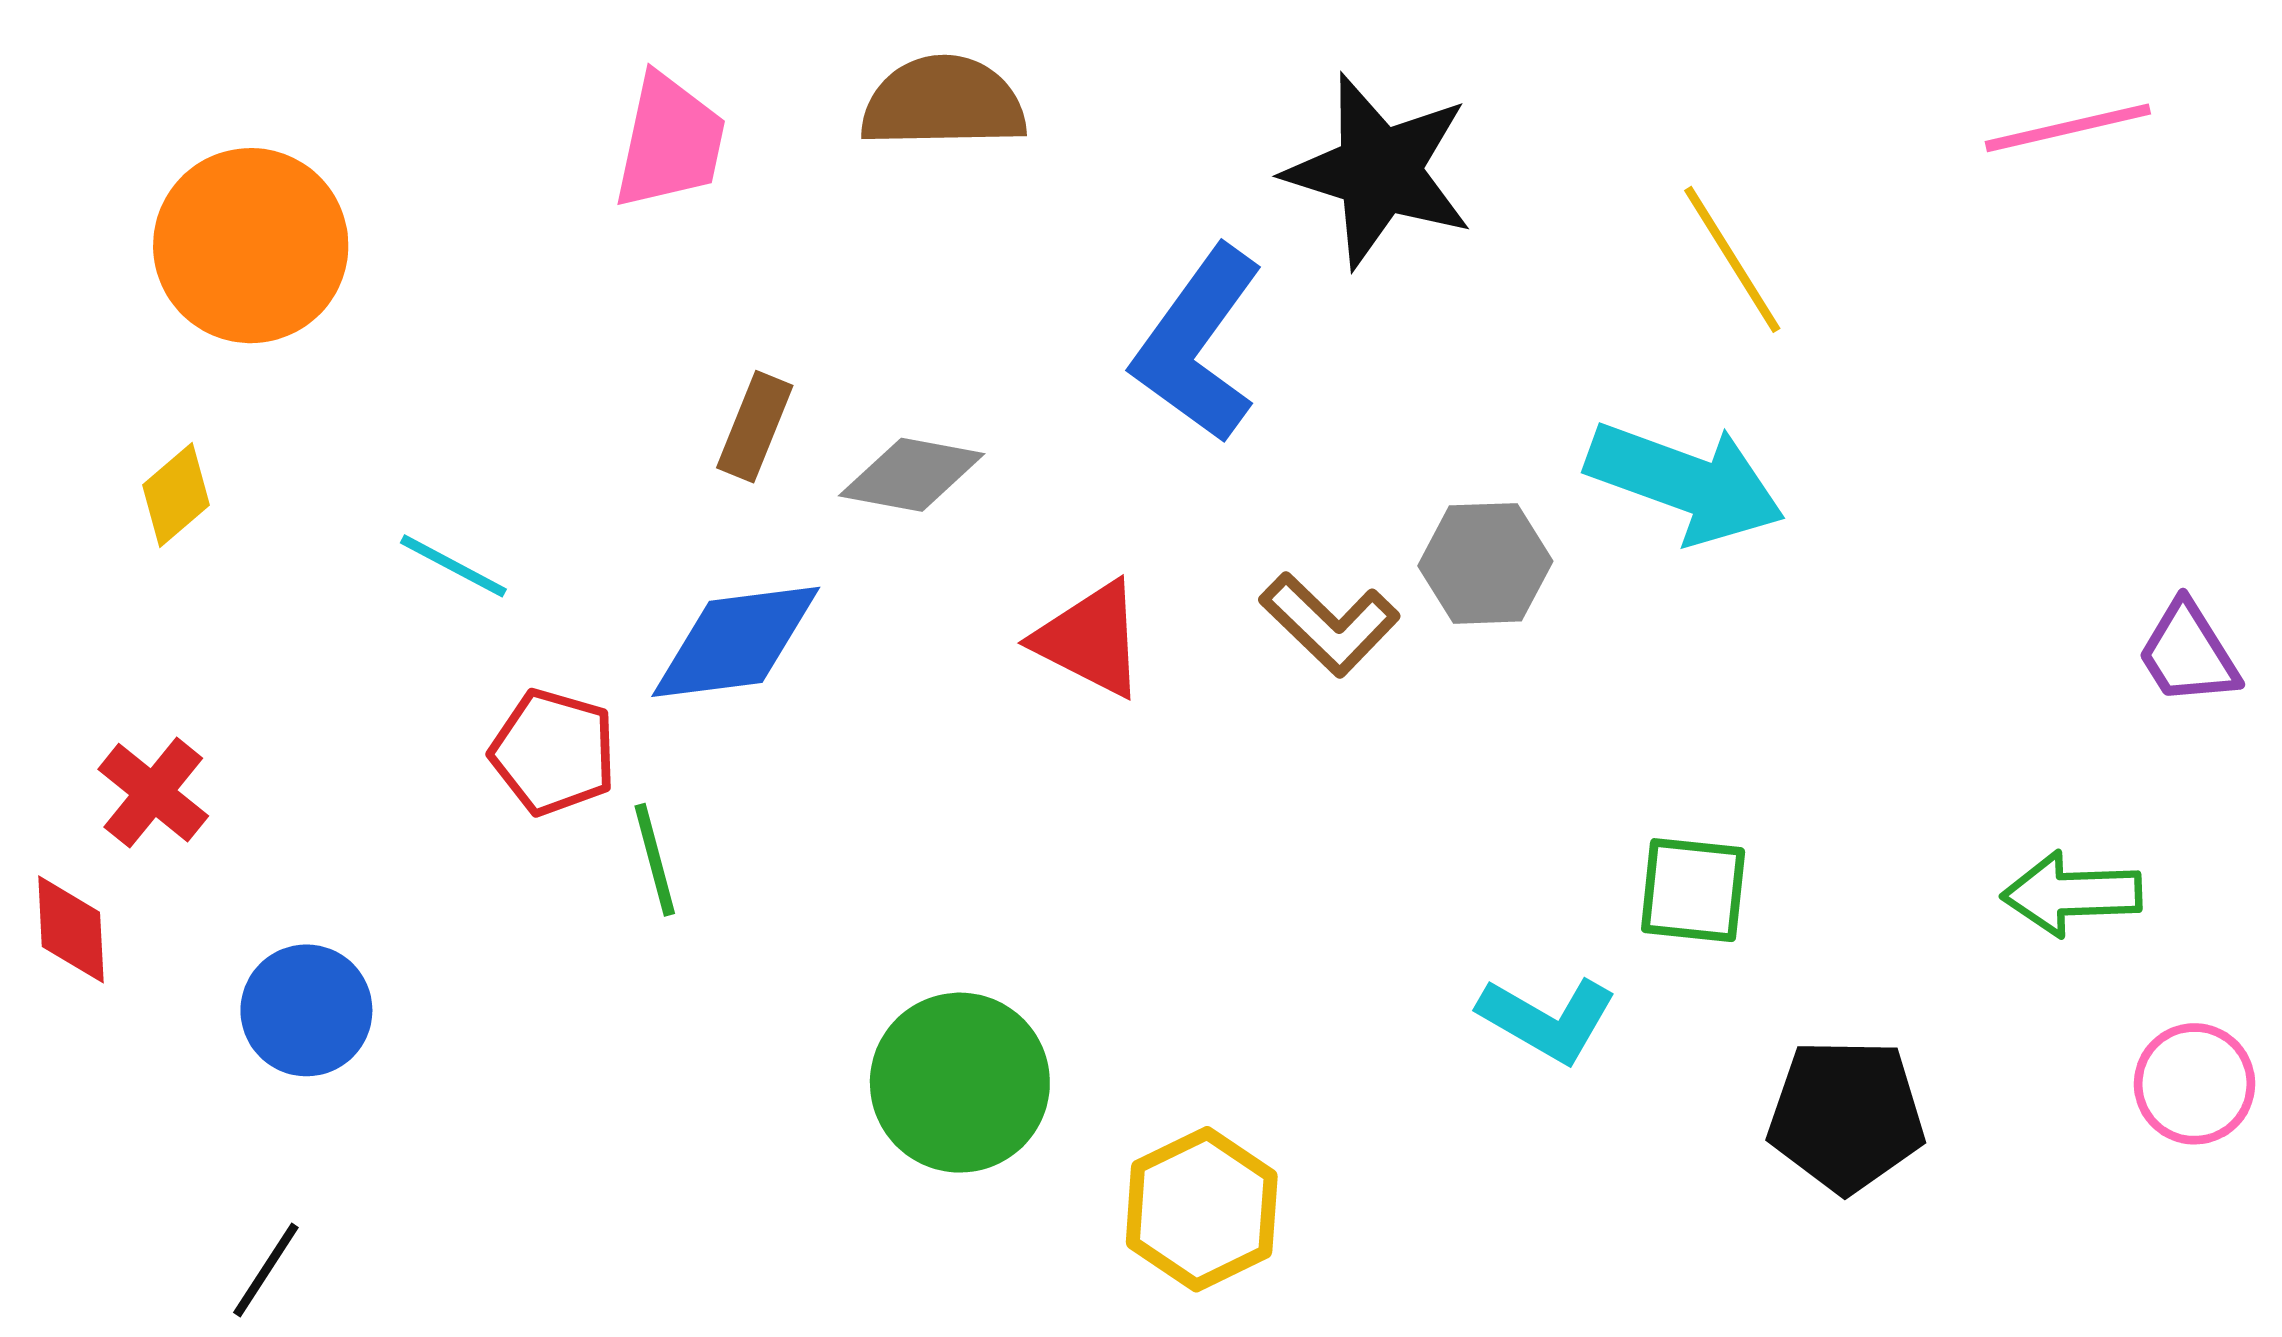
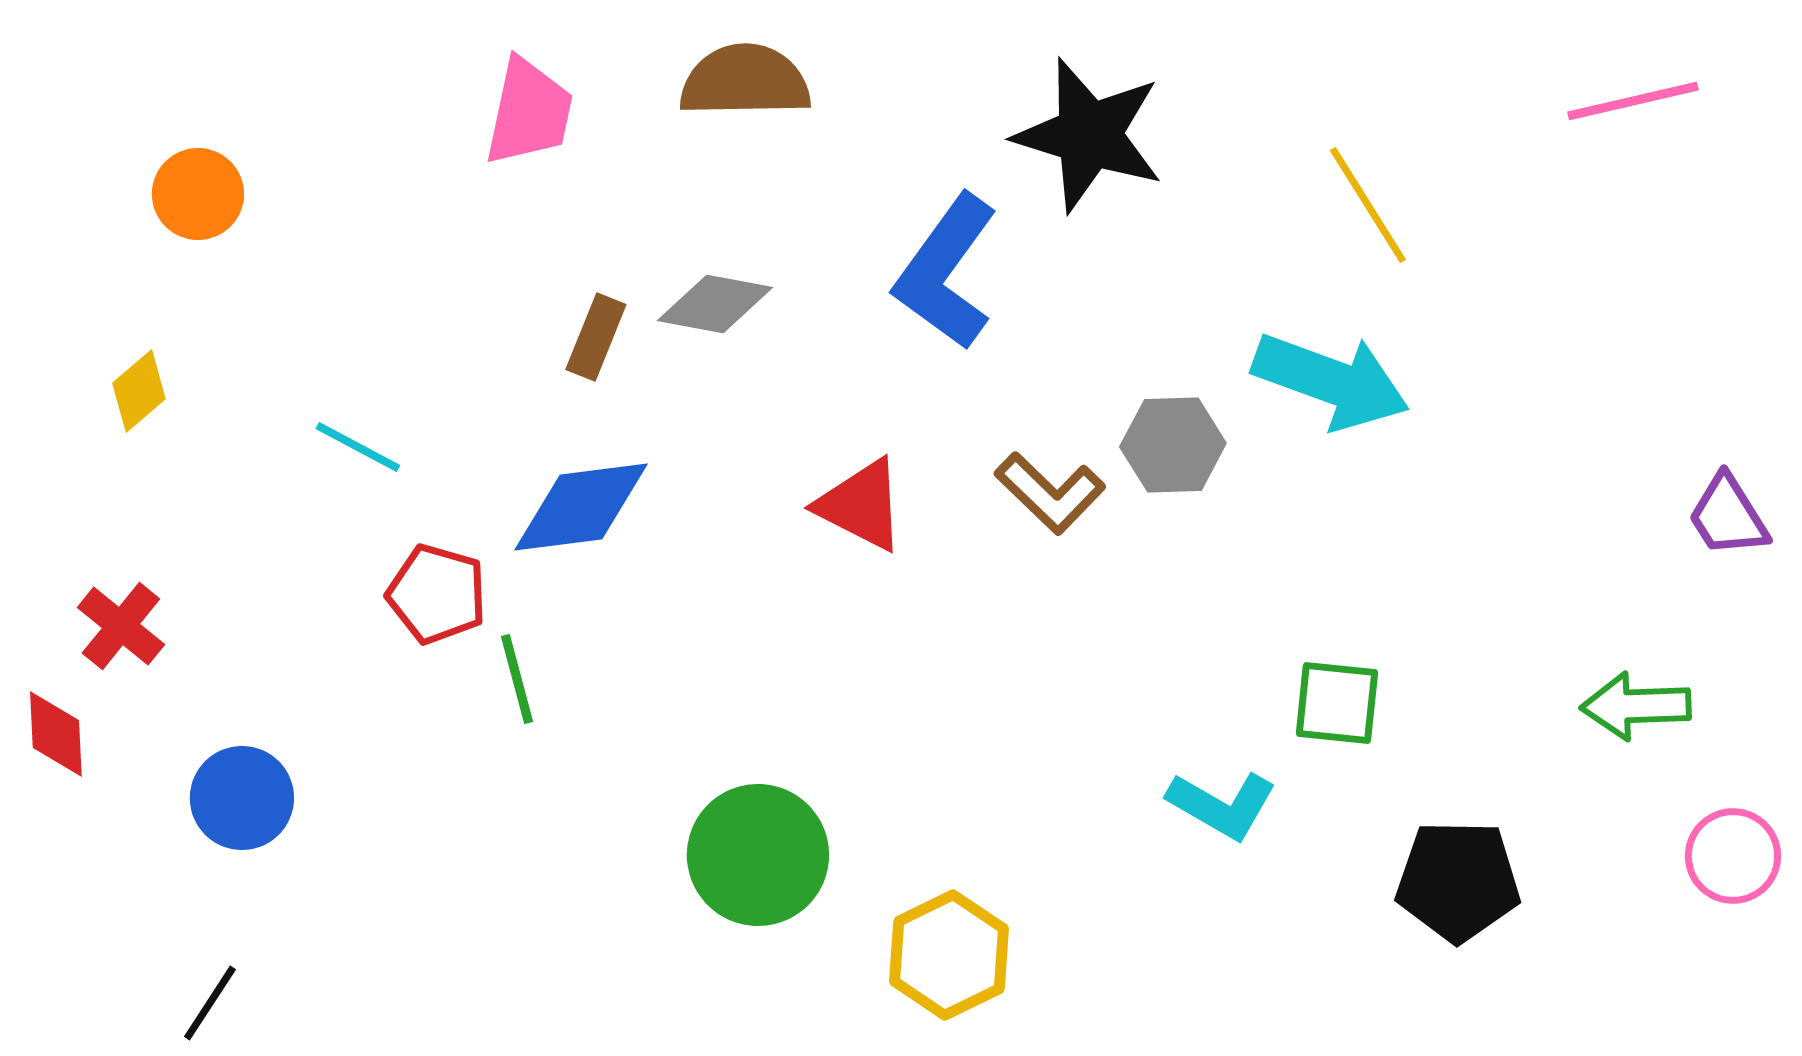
orange circle: (251, 246) -> (198, 194), size x0.6
gray diamond: (912, 475) -> (715, 304), moved

